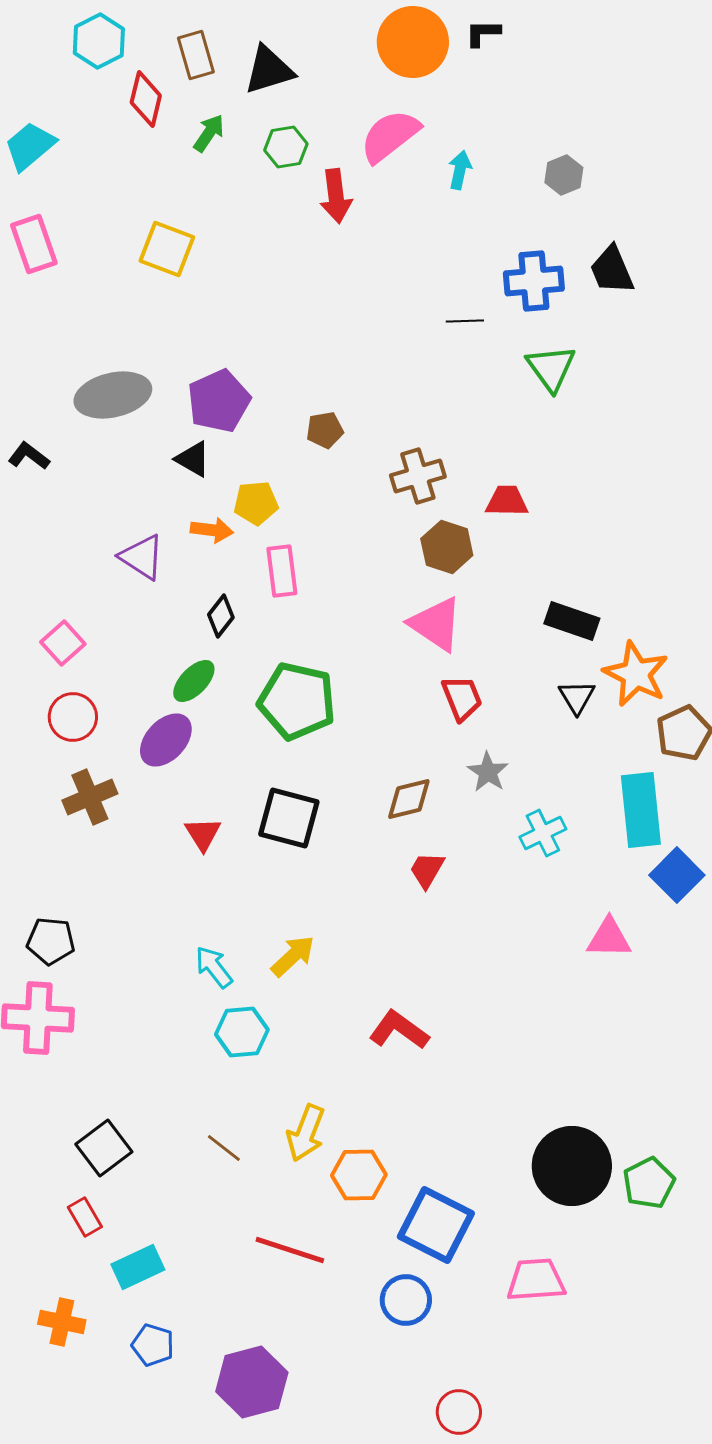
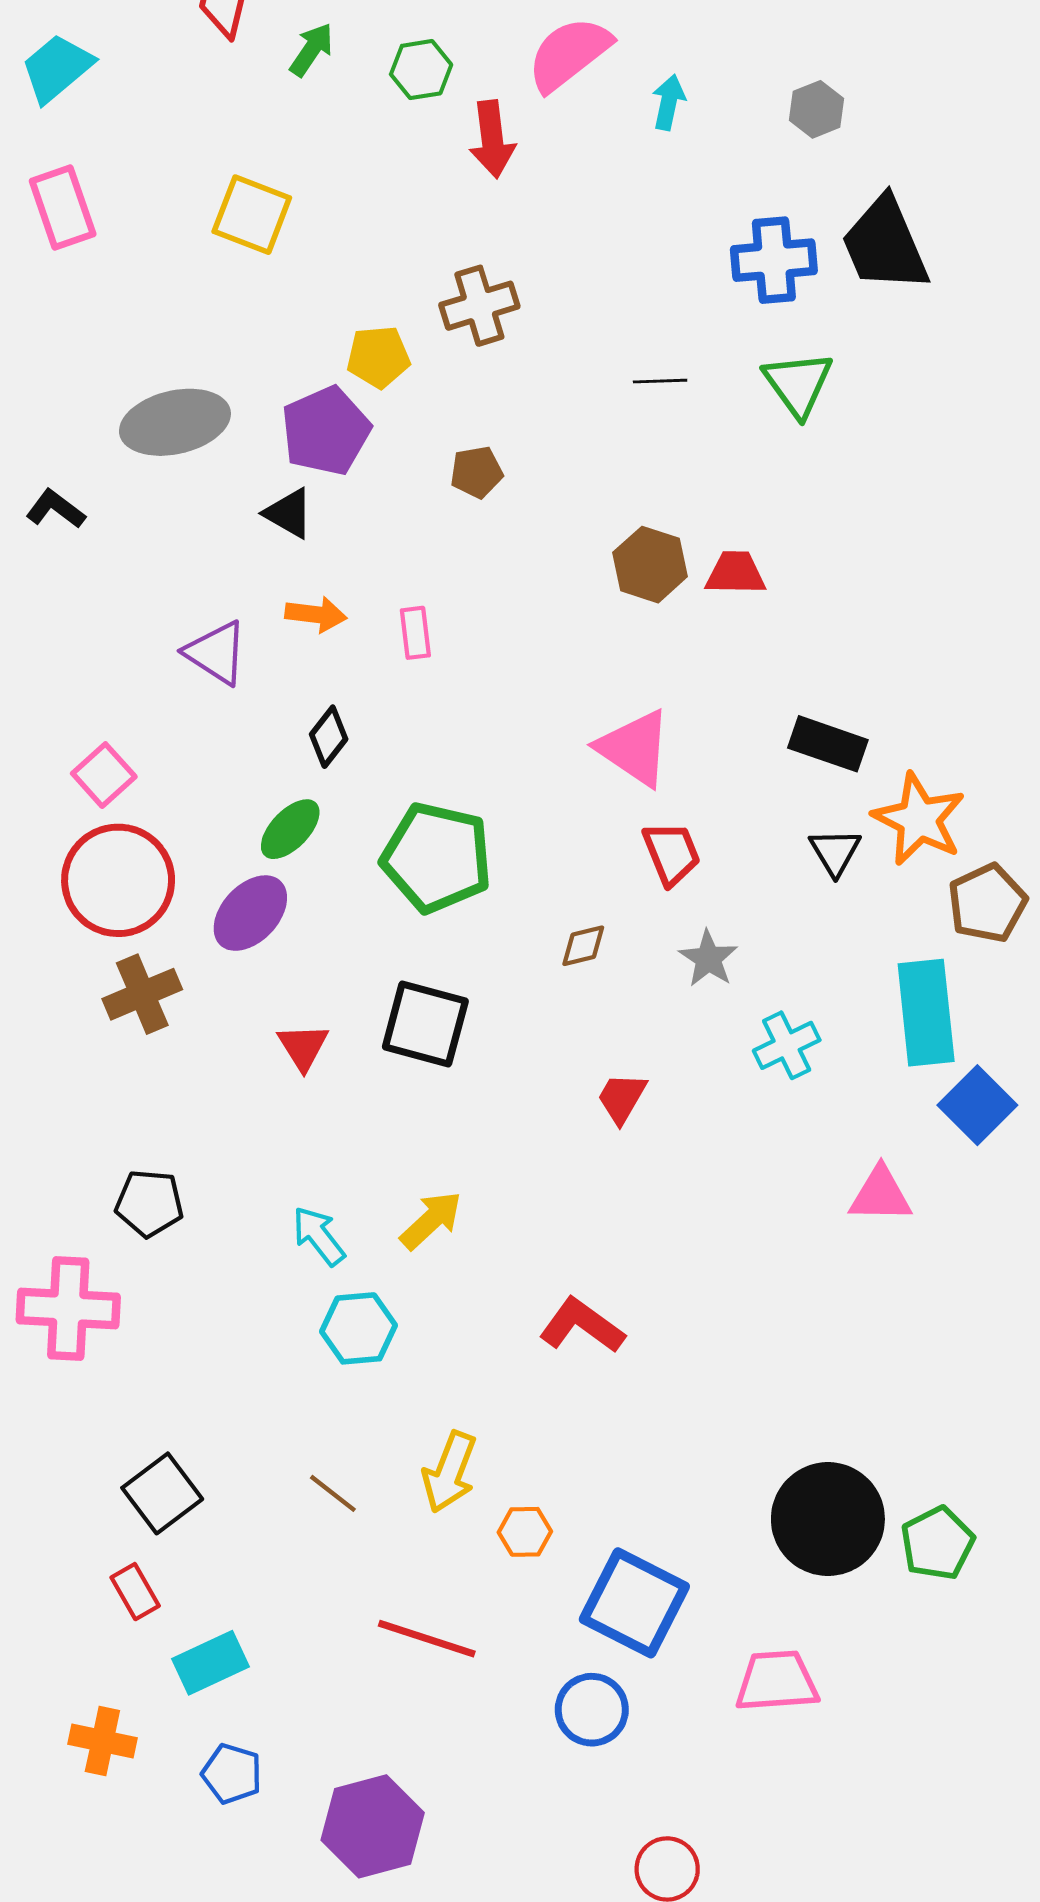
black trapezoid: (612, 270) -> (885, 244), size x1.4
black line: (465, 321) -> (660, 381), moved
brown cross: (418, 476) -> (479, 306), moved
yellow pentagon: (256, 503) -> (378, 357), moved
brown hexagon: (447, 547) -> (650, 565), moved
pink rectangle: (282, 571) -> (415, 633), moved, size x0.7
red circle: (73, 717) -> (118, 880), size x1.6
brown diamond: (409, 799) -> (583, 946), moved, size x0.7
black pentagon: (51, 941) -> (149, 1203), moved
orange hexagon: (359, 1175) -> (525, 1532), size x0.7

